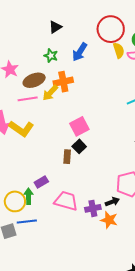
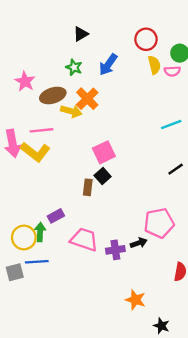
red circle: (111, 29) -> (146, 39), size x0.7
orange cross: (63, 82) -> (87, 99), turned -36
yellow arrow: (50, 93) -> (71, 111), turned -120
pink line: (28, 99) -> (41, 130), moved
orange star: (109, 220) -> (135, 300), moved

